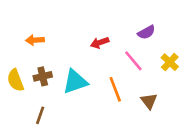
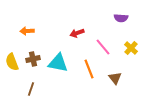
purple semicircle: (146, 32) -> (121, 18), moved, turned 32
cyan triangle: (75, 82) -> (58, 63), turned 30

